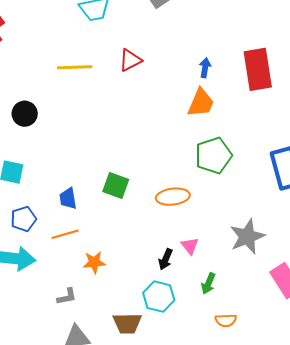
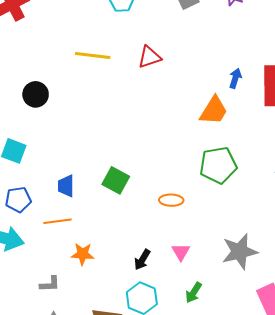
blue arrow: (205, 68) -> (235, 78), moved
orange ellipse: (173, 197) -> (171, 200), size x0.7
black arrow: (166, 259) -> (142, 260), moved

